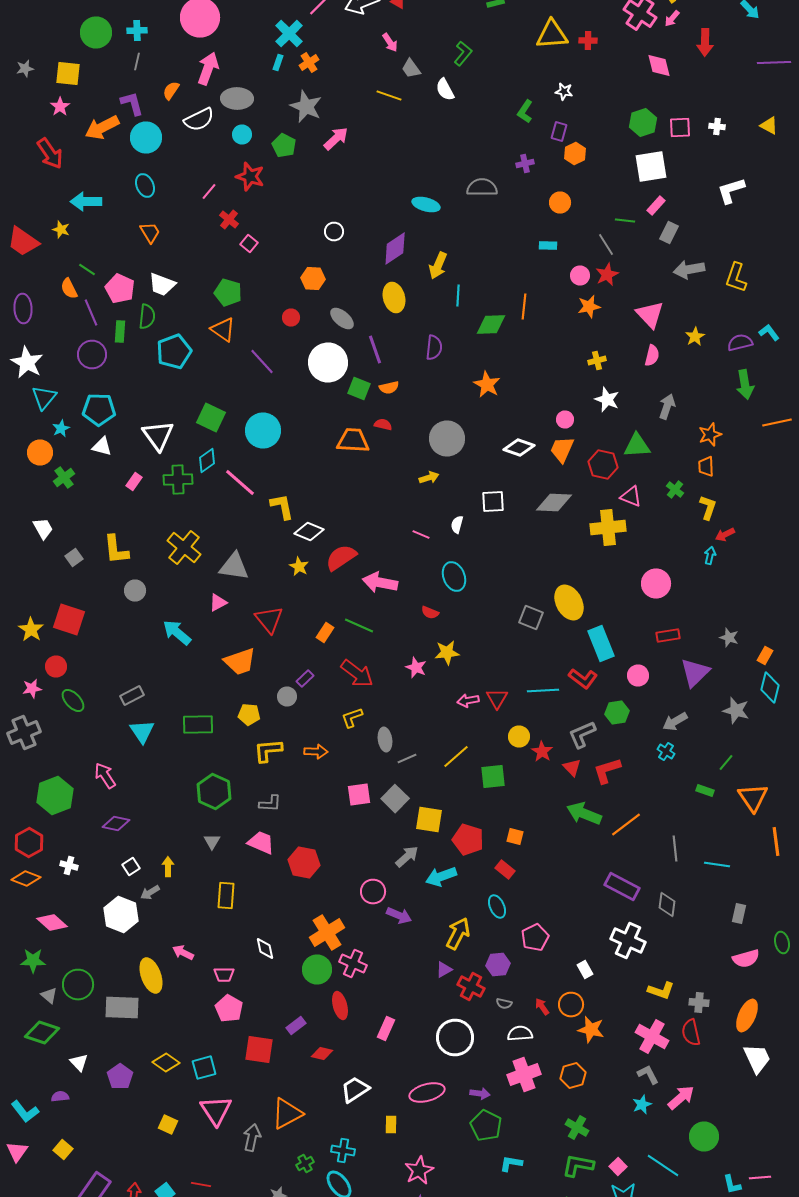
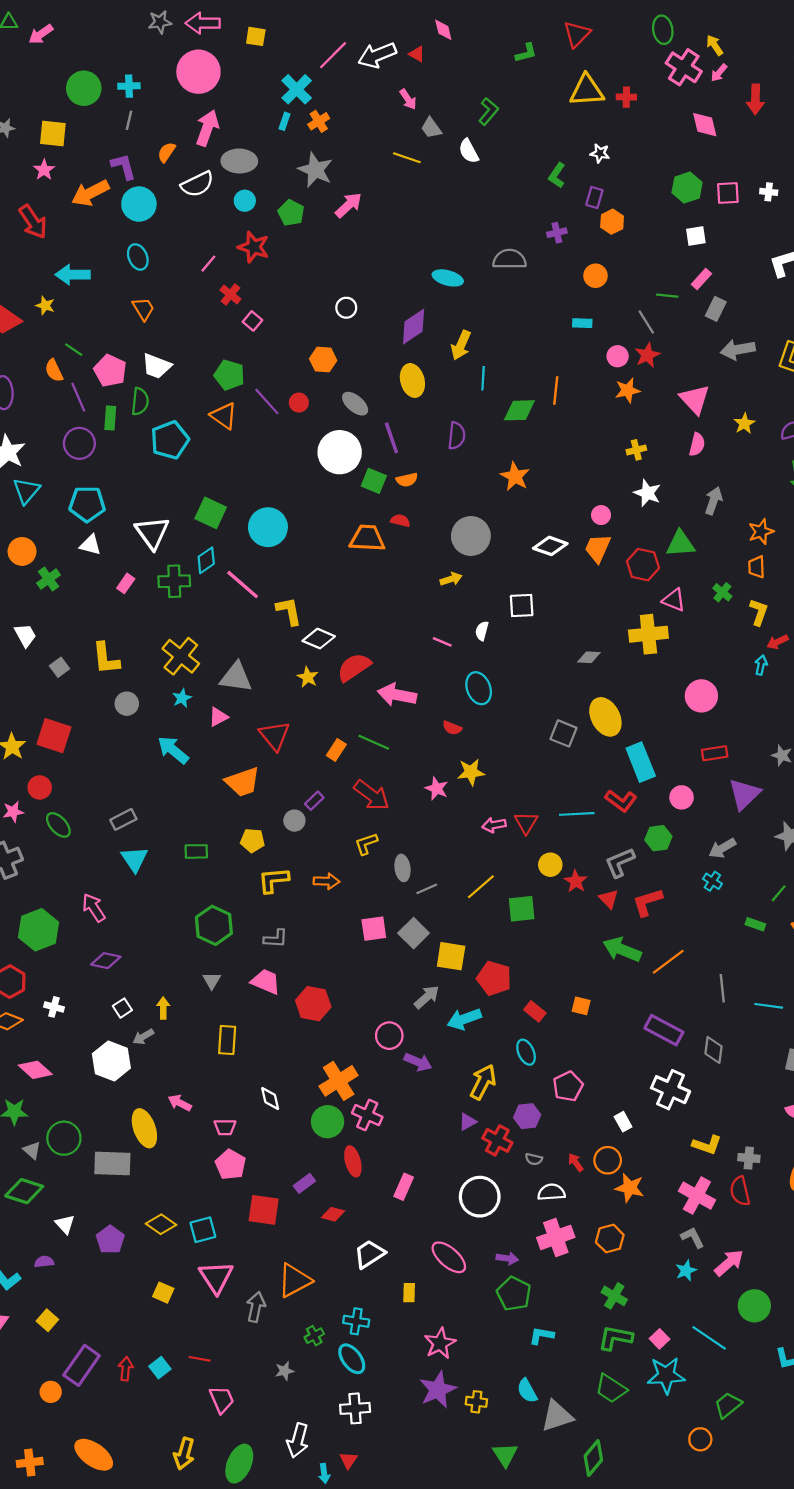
white square: (651, 166) -> (696, 236), size x0.6
purple line: (262, 362) -> (267, 401), moved
cyan star: (61, 428) -> (182, 698), moved
gray diamond: (554, 502) -> (589, 657), moved, size x0.6
green rectangle: (198, 724) -> (196, 851), size x0.7
orange square: (515, 836) -> (581, 1006), moved
pink ellipse: (427, 1092) -> (449, 1257), turned 56

